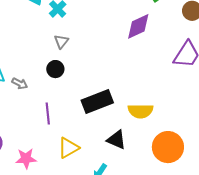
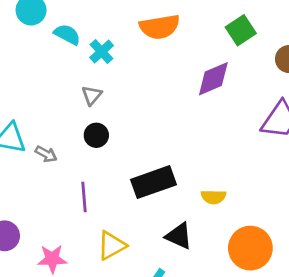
gray triangle: (61, 42) -> (92, 95), moved
yellow semicircle: (141, 111) -> (213, 197), size x0.7

